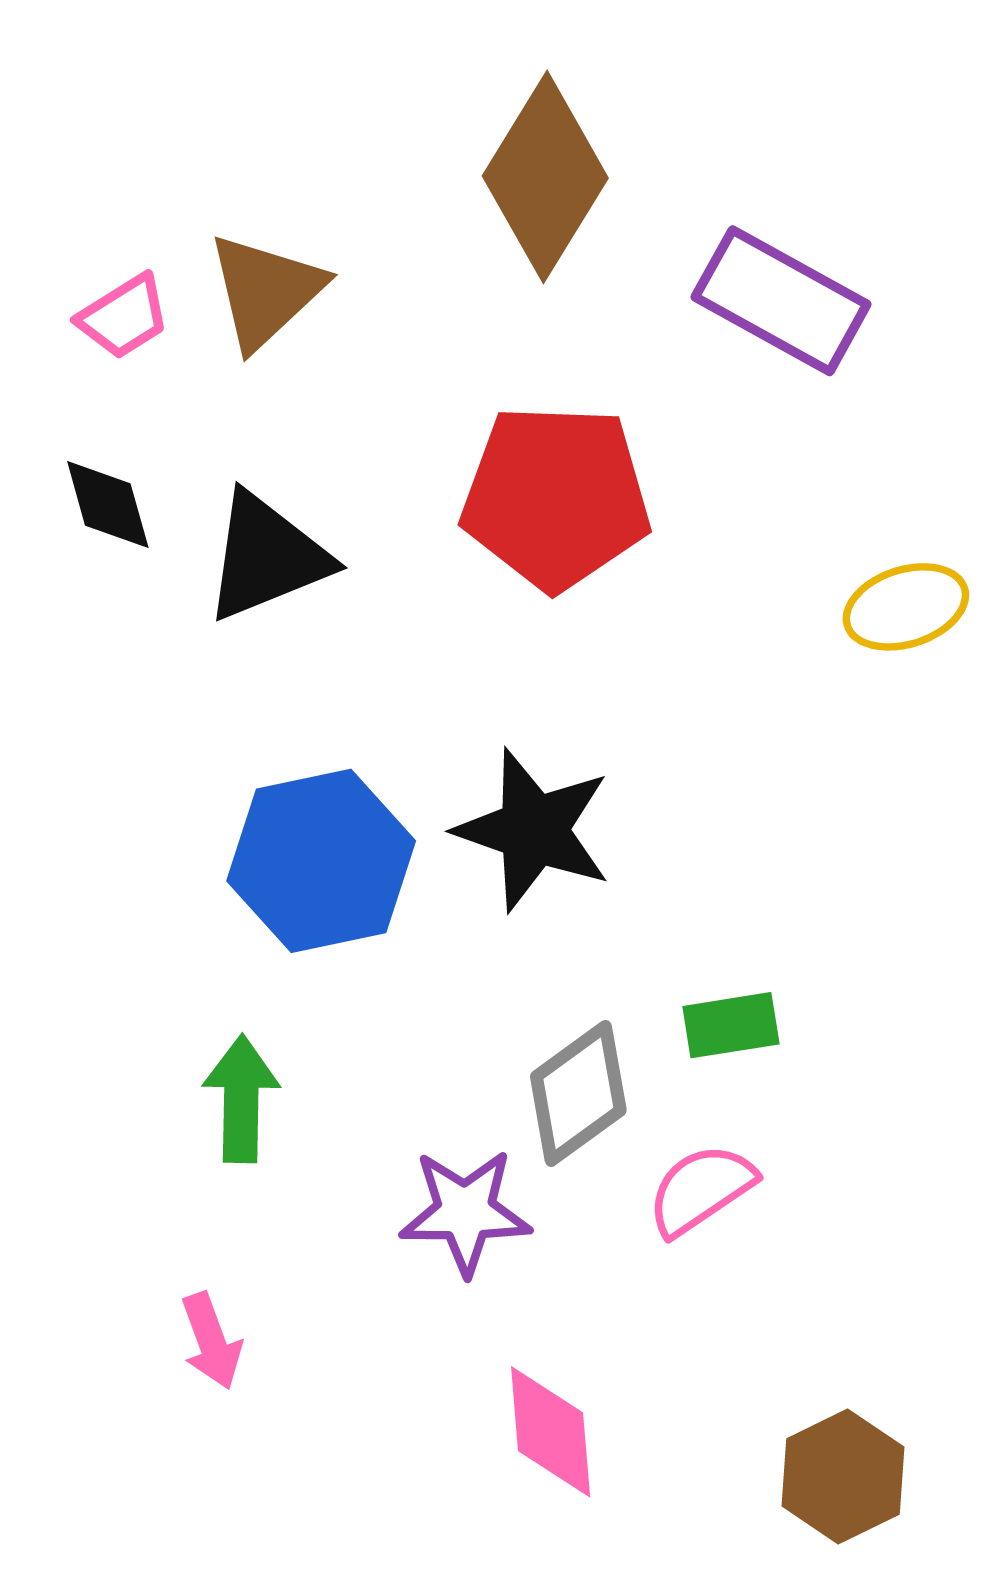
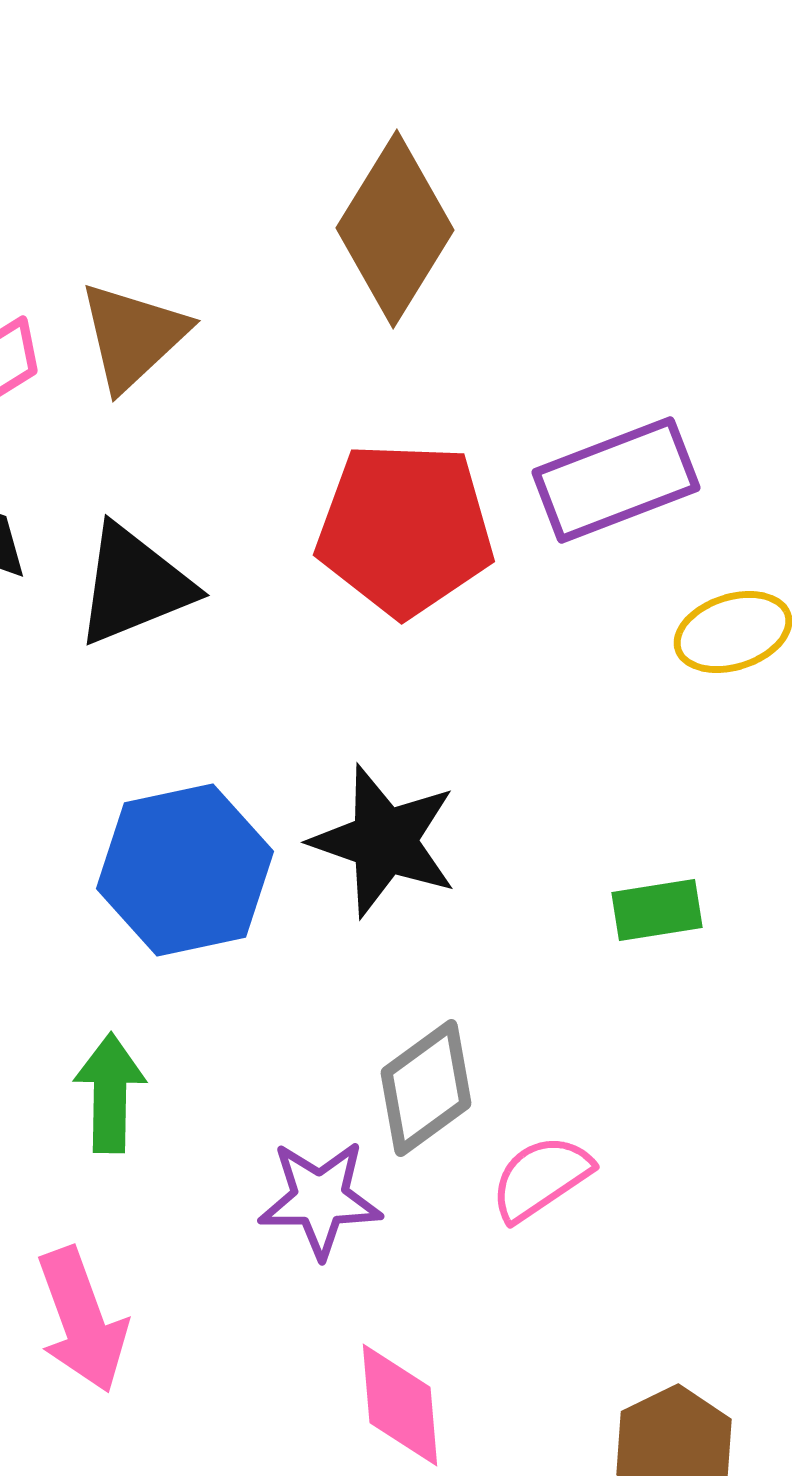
purple rectangle: (781, 301) -> (616, 480), moved, turned -50
green rectangle: (731, 1025) -> (657, 910), moved
pink arrow: (211, 1341) -> (82, 1320), size x1.6

